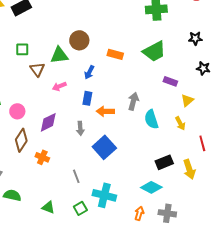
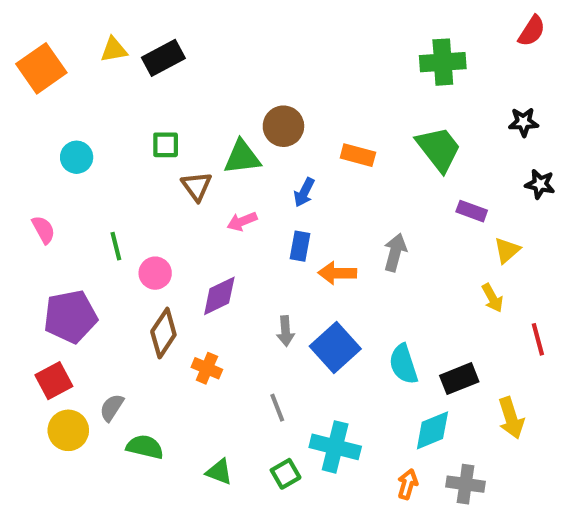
green trapezoid: (154, 51) -> (439, 149), turned -100
cyan semicircle: (151, 119) -> (403, 364), moved
gray arrow: (80, 128) -> (286, 331), moved
yellow arrow: (189, 169) -> (511, 418), moved
cyan diamond: (151, 187) -> (432, 430), turned -50

